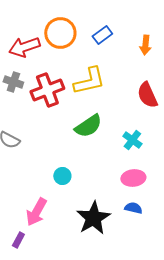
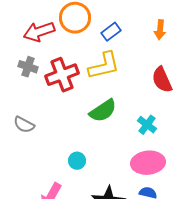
blue rectangle: (102, 35) -> (111, 32), moved
pink ellipse: (133, 178) -> (148, 163), size x1.4

